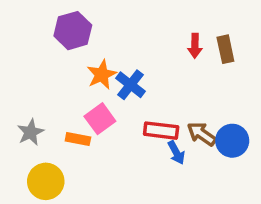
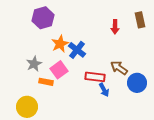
brown rectangle: (225, 49) -> (140, 20), moved
gray star: (30, 132) -> (34, 64), moved
brown arrow: (202, 134) -> (119, 68), moved

